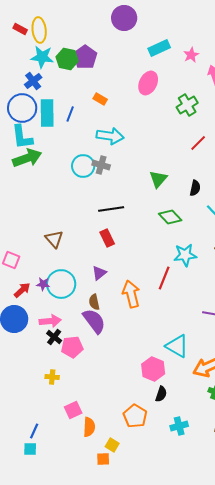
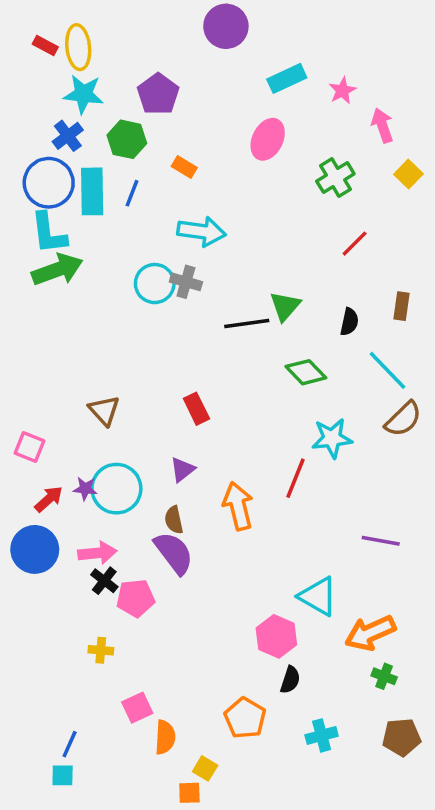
green hexagon: (67, 59) -> (127, 139), moved
black line: (111, 209) -> (247, 324), moved

